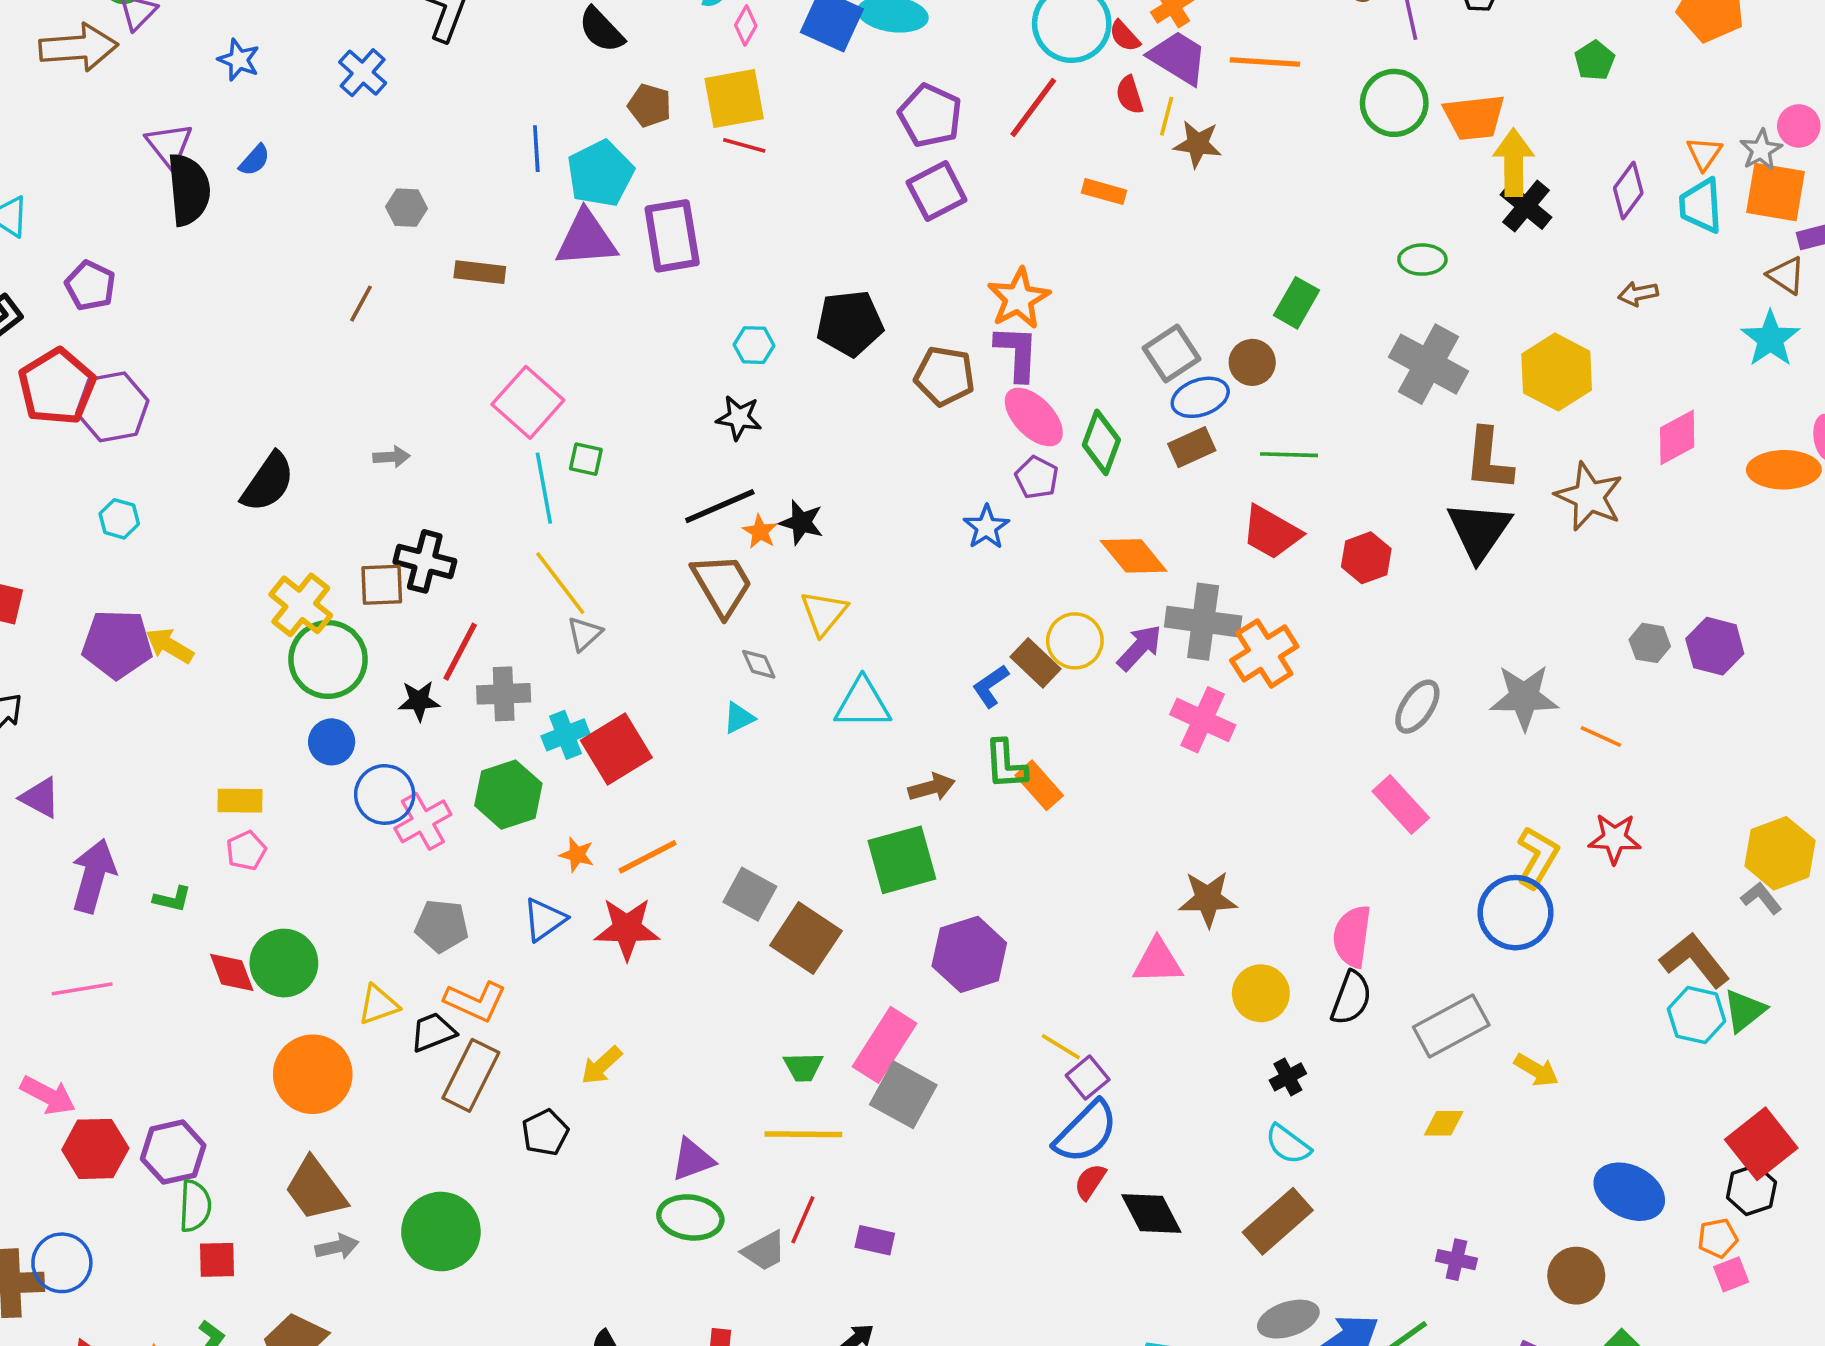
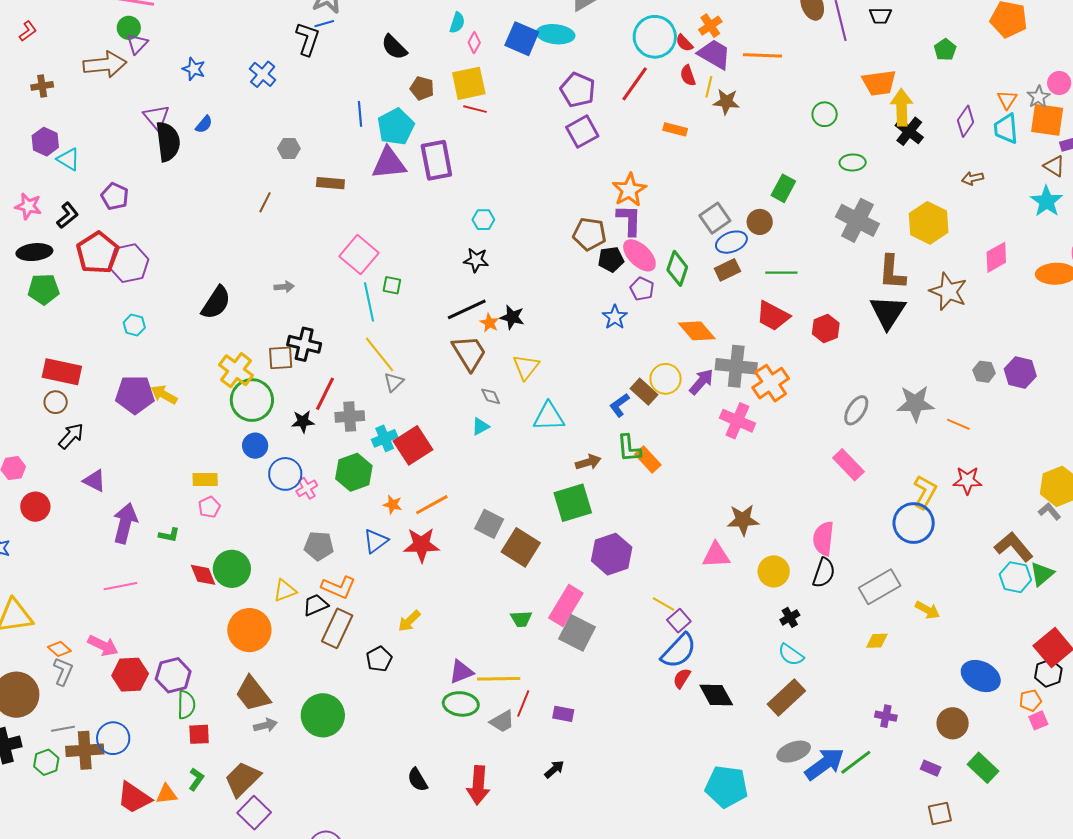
green circle: (1394, 103) -> (825, 114), moved, size x0.7
black pentagon: (850, 323) -> (611, 259), moved, size x0.7
pink cross: (423, 821) -> (307, 488), size x0.7
yellow line: (803, 1134) -> (499, 679), moved

